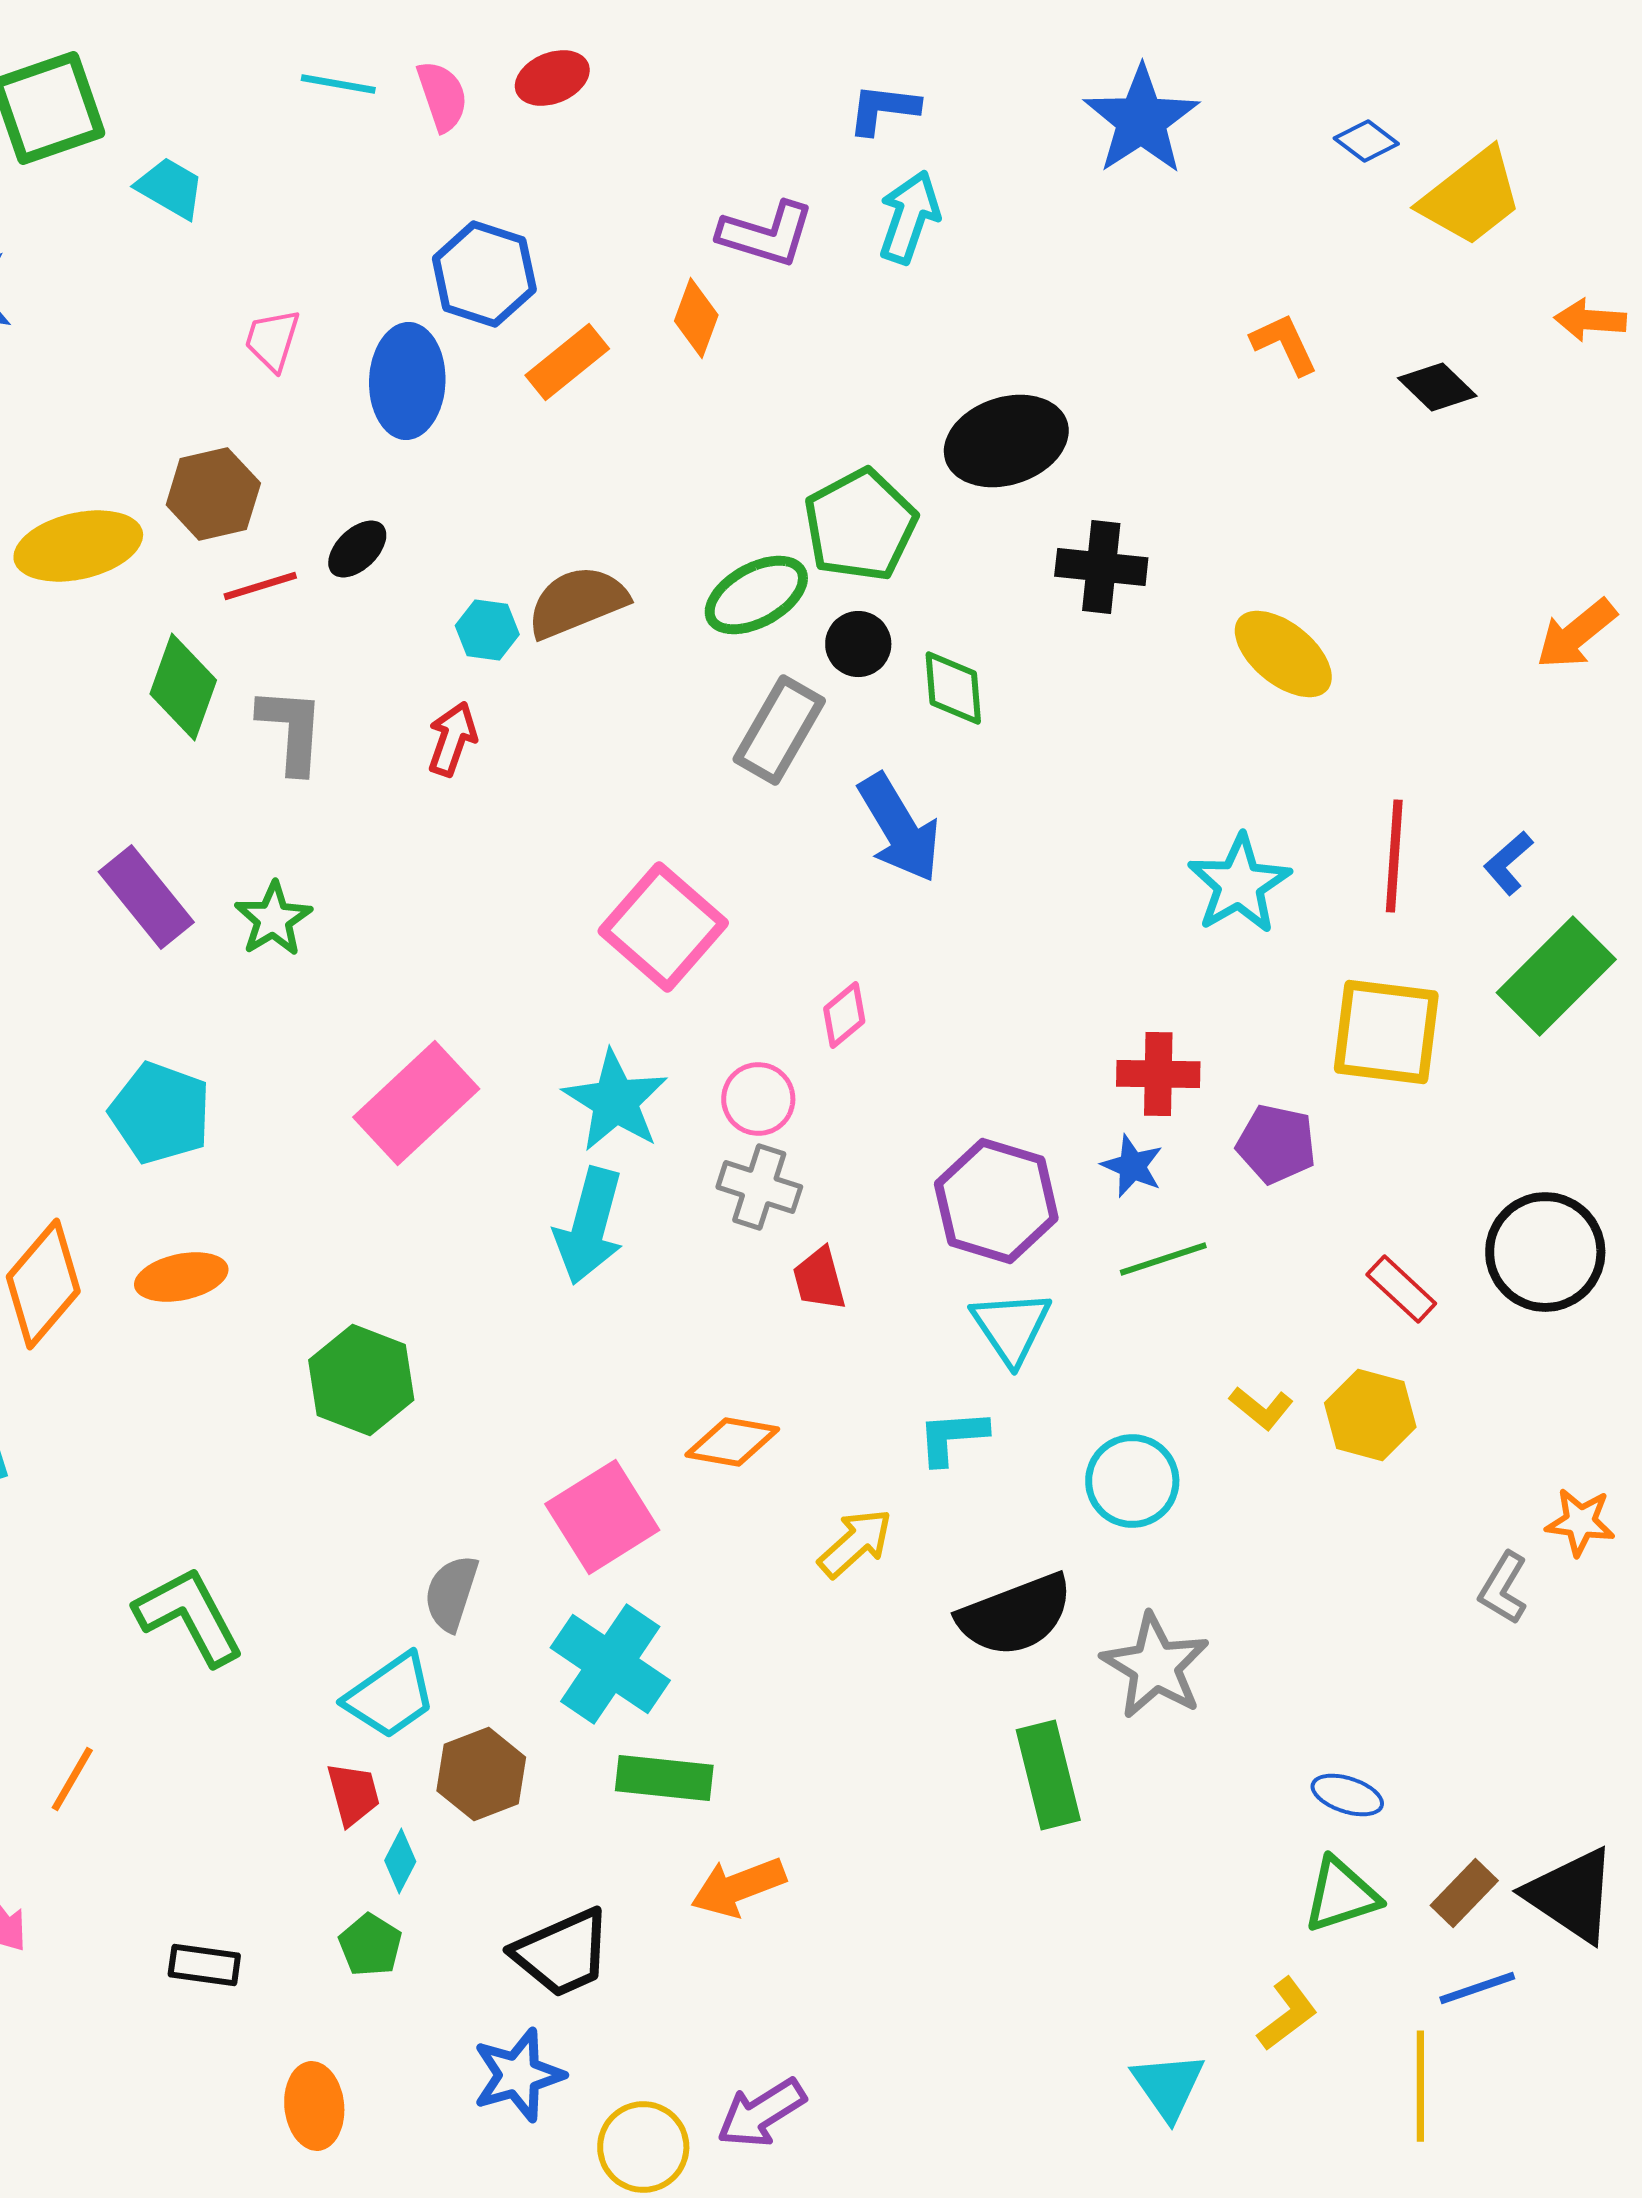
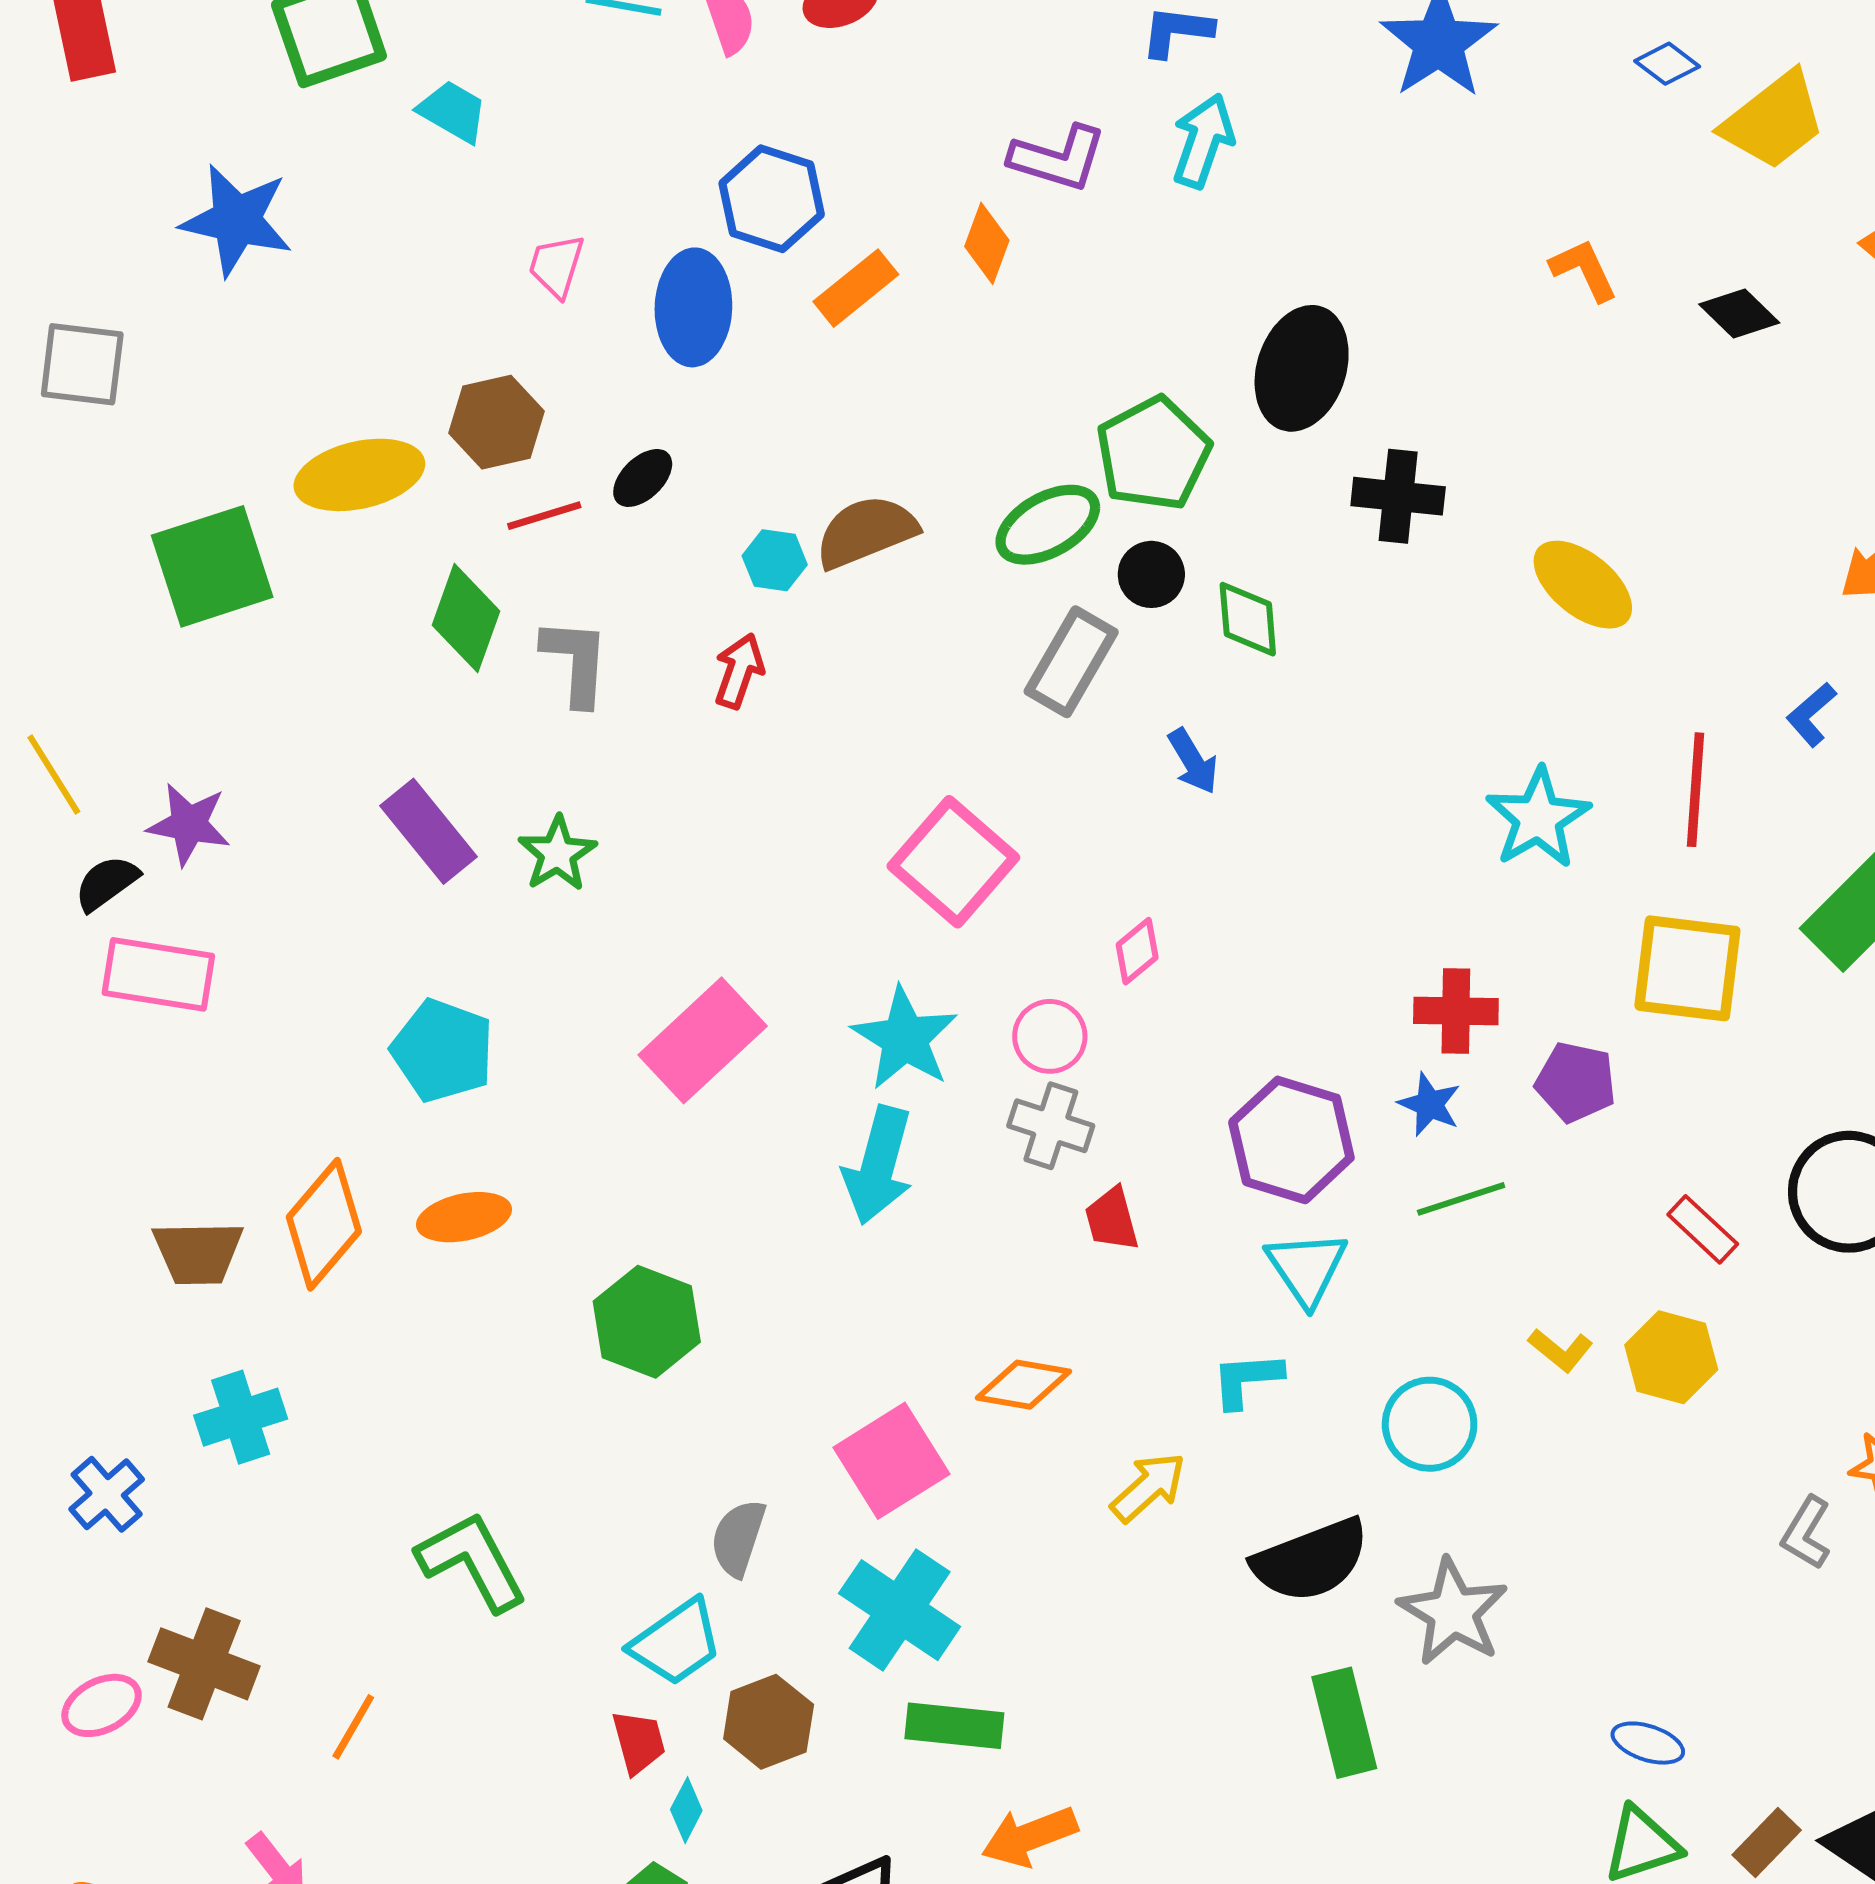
black ellipse: (1006, 441) -> (1302, 368), turned -54
blue arrow: (899, 828) -> (1193, 761), size x0.6
blue L-shape: (1508, 863) -> (1811, 715), moved

